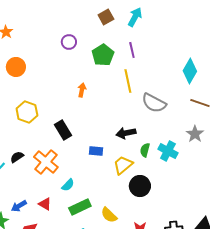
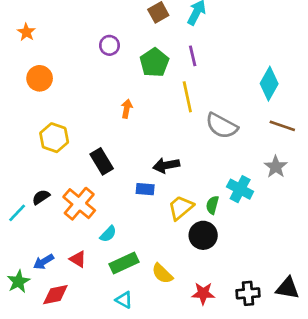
black arrow: (126, 133) -> (166, 165), moved
green semicircle: (145, 150) -> (212, 205), moved

